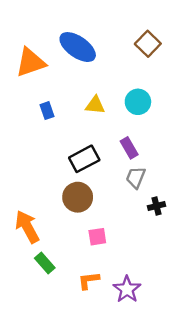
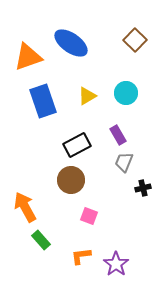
yellow triangle: (95, 105) -> (87, 96), turned -36
blue rectangle: (47, 111) -> (43, 101), size x2.0
pink square: (97, 237) -> (89, 216), turned 30

